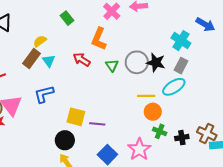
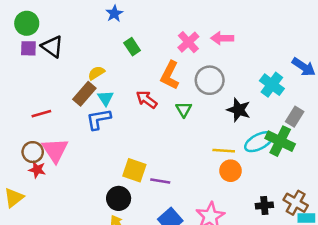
gray circle: (137, 62) -> (210, 80), moved
gray rectangle: (181, 66) -> (295, 117), moved
blue L-shape: (44, 94) -> (99, 119), moved
green cross: (160, 131) -> (280, 141), moved, size x1.6

